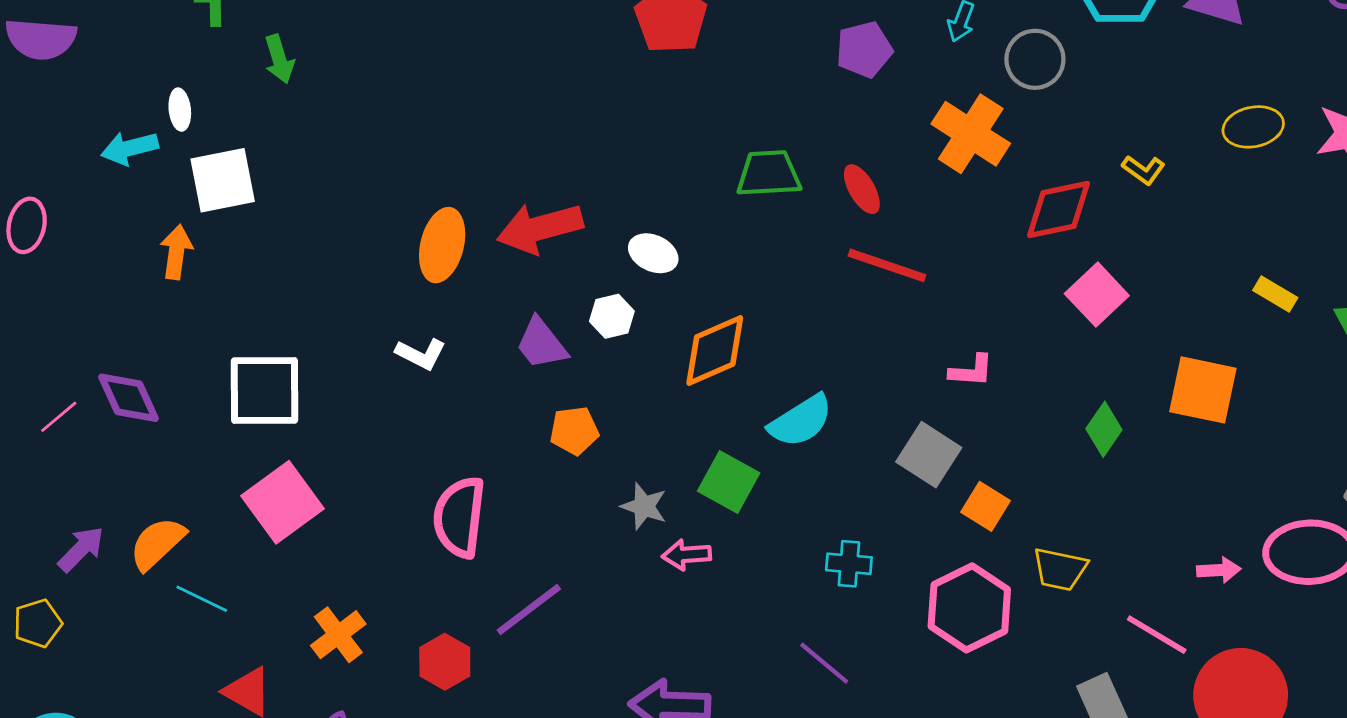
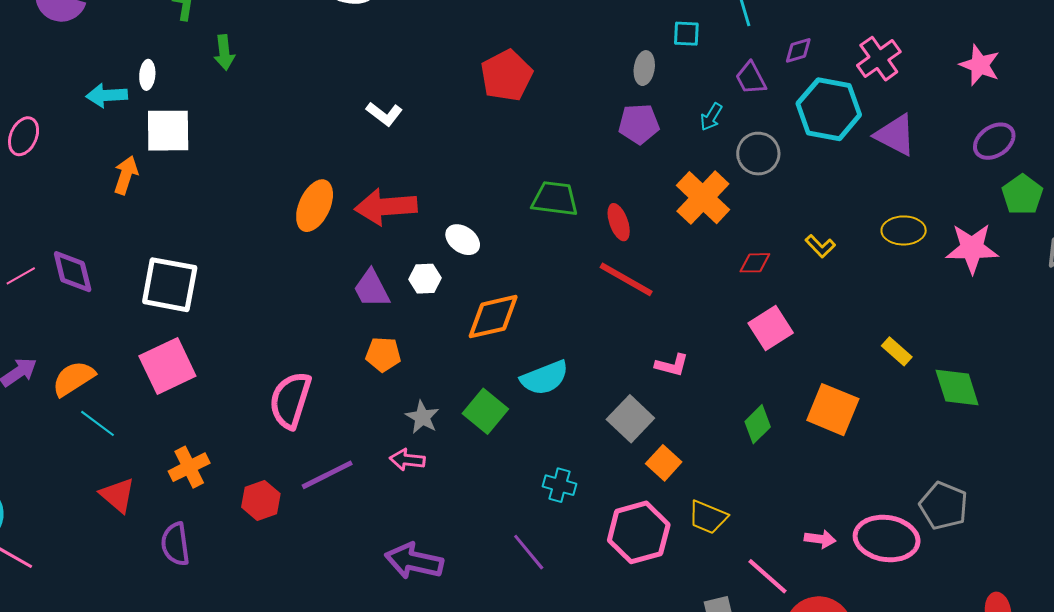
red diamond: (1059, 210) -> (755, 263), size x0.6
white L-shape: (421, 354) -> (384, 114), moved
pink arrow: (687, 555) -> (407, 460), moved

